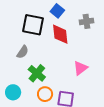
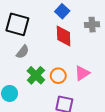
black square: (33, 25) -> (17, 24), moved
orange circle: (45, 94) -> (58, 76), moved

